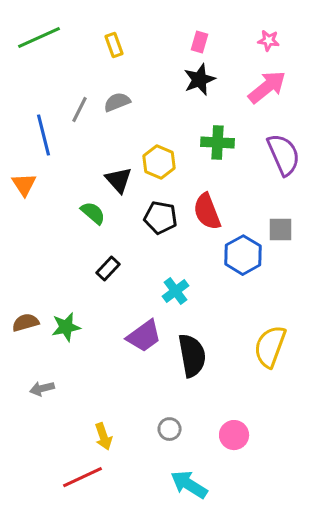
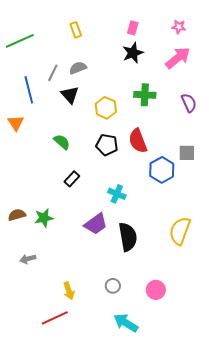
green line: (39, 37) -> (20, 41), moved
purple semicircle: (284, 155) -> (189, 103), size x0.7
black triangle: (119, 180) -> (70, 95), moved
cyan cross: (176, 291) -> (117, 194), turned -30

